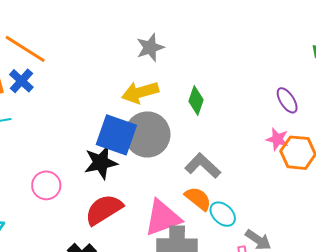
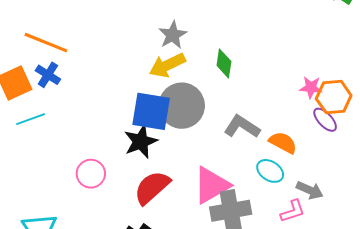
gray star: (150, 48) -> (173, 35), moved
purple ellipse: (287, 100) -> (325, 120), moved
orange semicircle: (198, 199) -> (283, 143), moved

